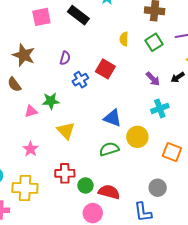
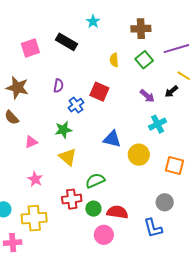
green star: (51, 101) -> (63, 130), moved
green semicircle: (109, 149) -> (95, 181), moved

